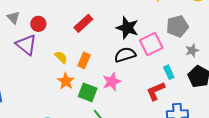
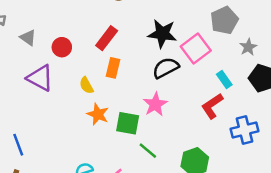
gray triangle: (13, 18) -> (28, 38), moved
red circle: (38, 24) -> (62, 47), moved
yellow semicircle: (61, 57) -> (86, 85), turned -152
orange rectangle: (84, 60) -> (113, 68), moved

